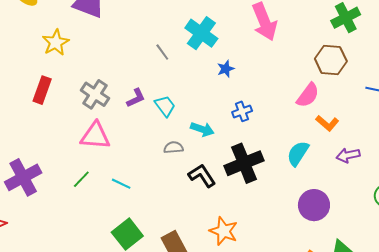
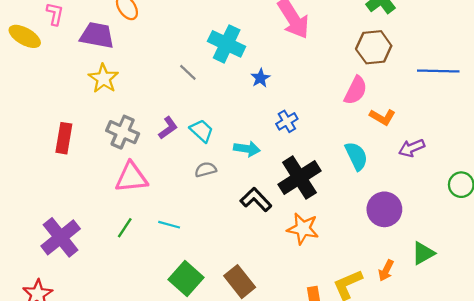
yellow star: (56, 43) -> (103, 78), moved
gray semicircle: (174, 147) -> (206, 170), moved
cyan semicircle: (298, 153) -> (356, 156), turned 132
orange star: (224, 231) -> (303, 229), moved

